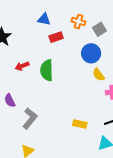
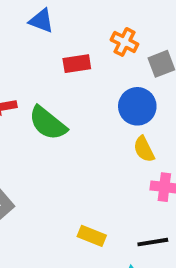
blue triangle: (44, 19) -> (41, 21), moved
green semicircle: (47, 70) -> (48, 123), turned -60

